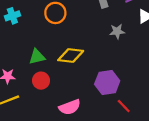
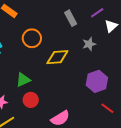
yellow diamond: (71, 55) -> (57, 57), moved
purple hexagon: (107, 82) -> (97, 81), moved

